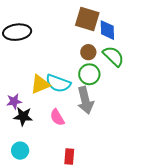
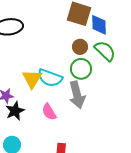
yellow triangle: (40, 84) -> (32, 79), turned -35
black star: (23, 116) -> (15, 111), turned -30

